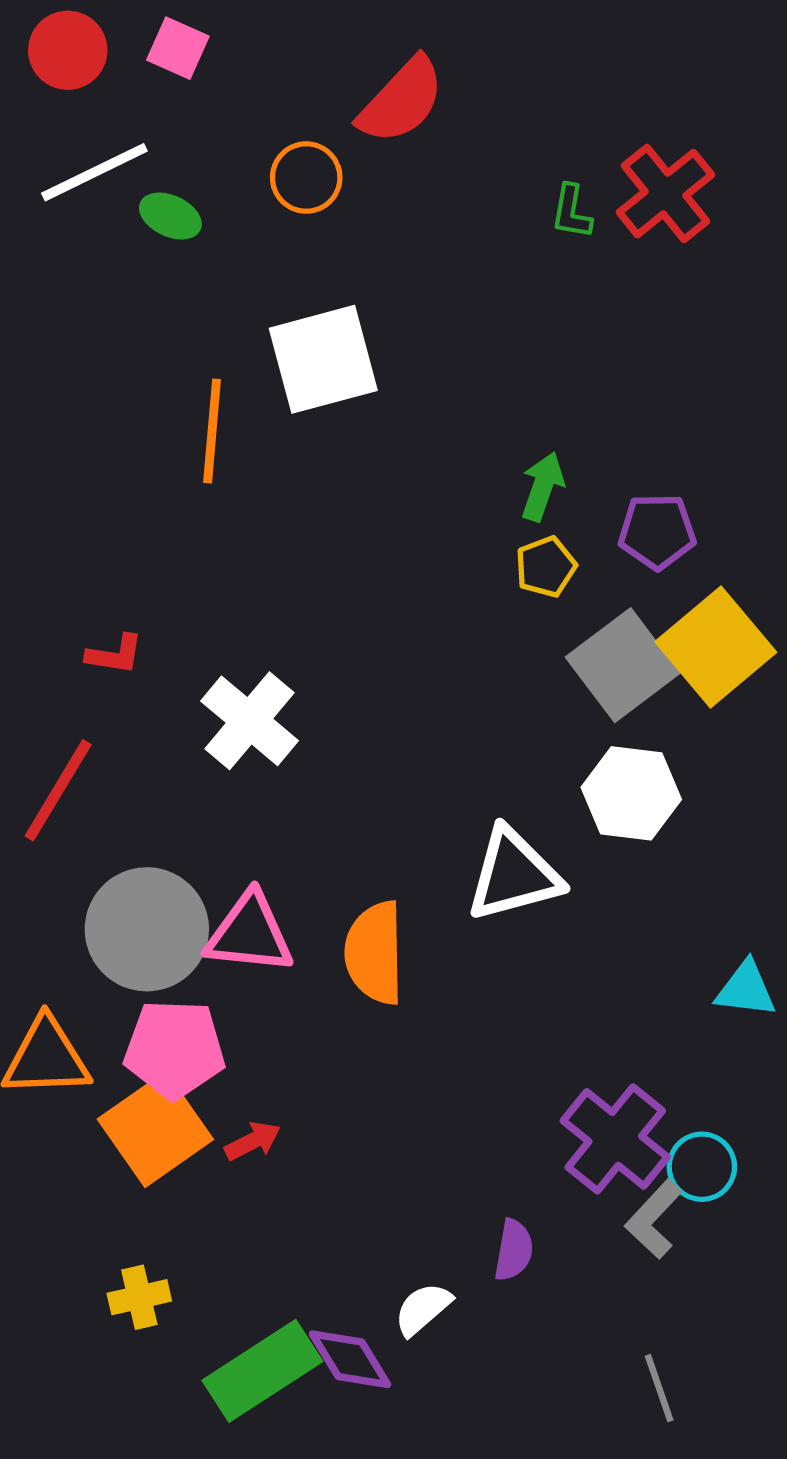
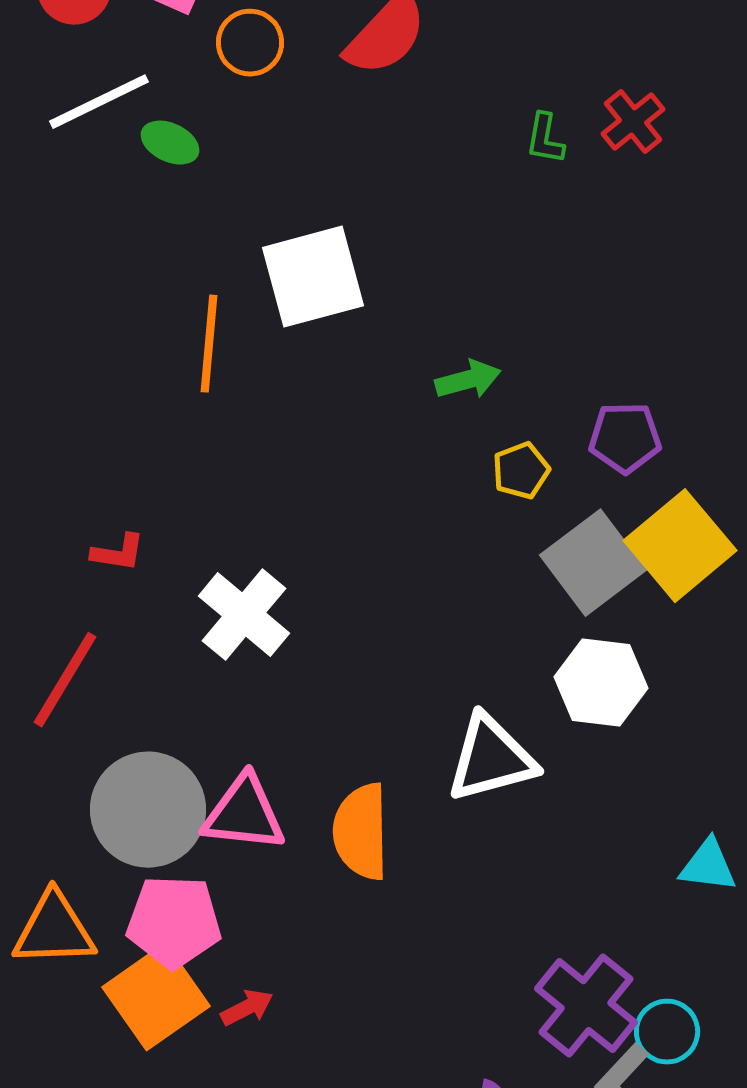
orange circle: (306, 178) -> (250, 43), moved
red cross: (666, 194) -> (633, 122), size x0.7
green arrow: (543, 487) -> (468, 380), moved, turned 56

